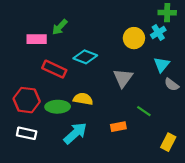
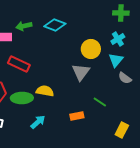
green arrow: (60, 27) -> (24, 26), turned 35
cyan cross: (158, 33) -> (118, 39), moved
yellow circle: (134, 38) -> (91, 49), moved
cyan diamond: (85, 57) -> (55, 25), moved
cyan arrow: (75, 133) -> (38, 122), size x0.7

